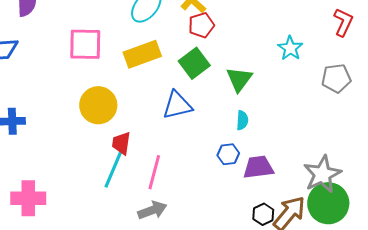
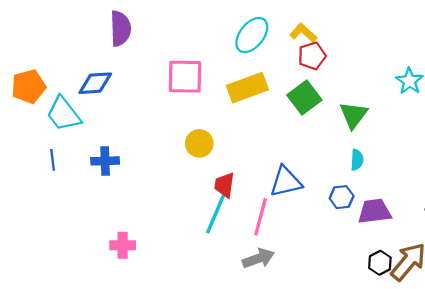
yellow circle: (98, 105) -> (199, 143), size x0.7
blue triangle: (177, 105) -> (286, 182), moved
pink cross: (28, 198) -> (123, 245), size x0.7

